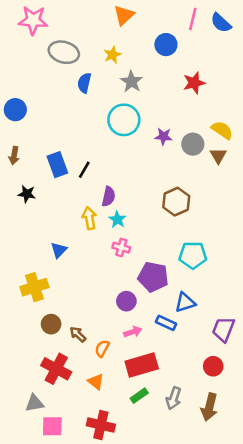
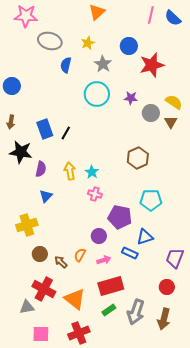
blue circle: (166, 45) -> (129, 46), moved
red star: (194, 83) -> (152, 65), size x1.4
purple star: (163, 136) -> (131, 98), moved
black star: (27, 194) -> (21, 152), size x1.6
purple semicircle: (109, 196) -> (41, 169), moved
orange semicircle: (102, 348) -> (80, 255), moved
orange triangle: (96, 382) -> (75, 299), size x1.6
gray arrow: (174, 398) -> (136, 312), size x1.4
gray triangle: (34, 403) -> (27, 307), moved
red cross: (101, 425) -> (79, 333), turned -35

